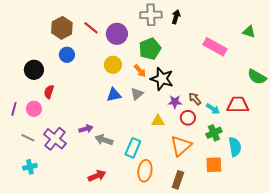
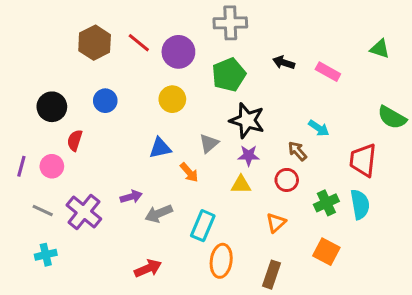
black arrow: (176, 17) -> (284, 63), moved, turned -88
pink rectangle: (215, 47) -> (328, 72), size x0.7
blue circle: (67, 55) -> (105, 101), moved
orange arrow: (140, 71) -> (189, 172), moved
blue triangle: (114, 95) -> (160, 148), moved
purple star: (175, 102) -> (249, 156), moved
red trapezoid: (238, 105) -> (363, 160), turned -85
cyan arrow: (213, 109) -> (319, 128), moved
gray arrow: (104, 140) -> (159, 214), turned -42
orange triangle: (181, 146) -> (276, 223), size x0.6
cyan semicircle: (235, 147) -> (360, 204), moved
orange square: (214, 165) -> (326, 252), turned 30

